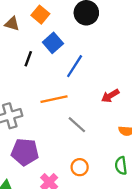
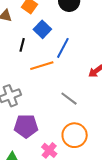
orange line: (54, 99) -> (42, 66), moved
orange circle: (80, 167) -> (75, 135), size x1.6

